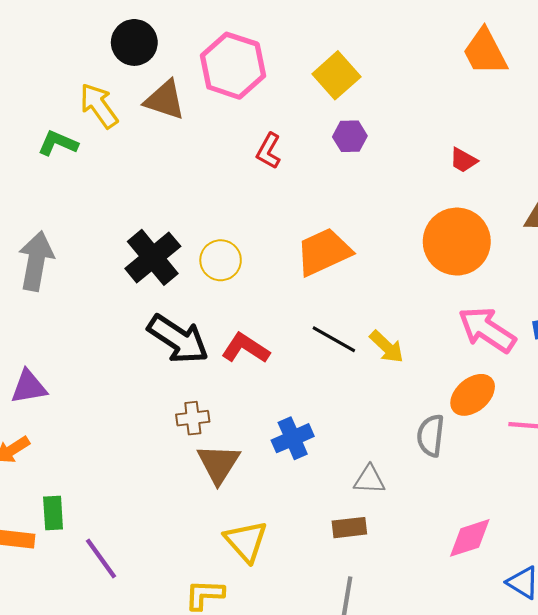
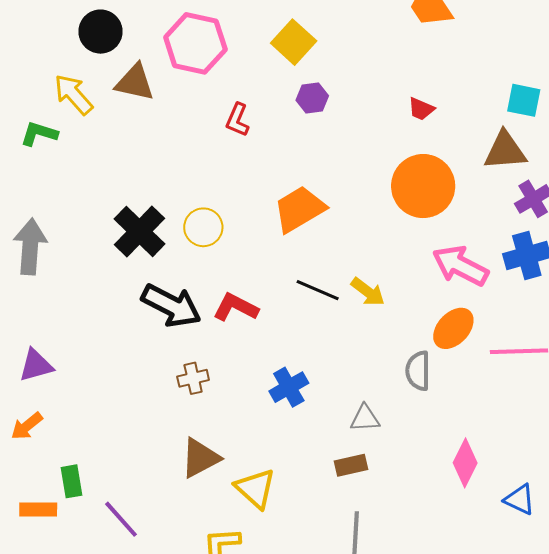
brown triangle: (218, 464) -> (200, 458), moved, turned 36
pink diamond: (470, 538) -> (465, 463), turned -39

